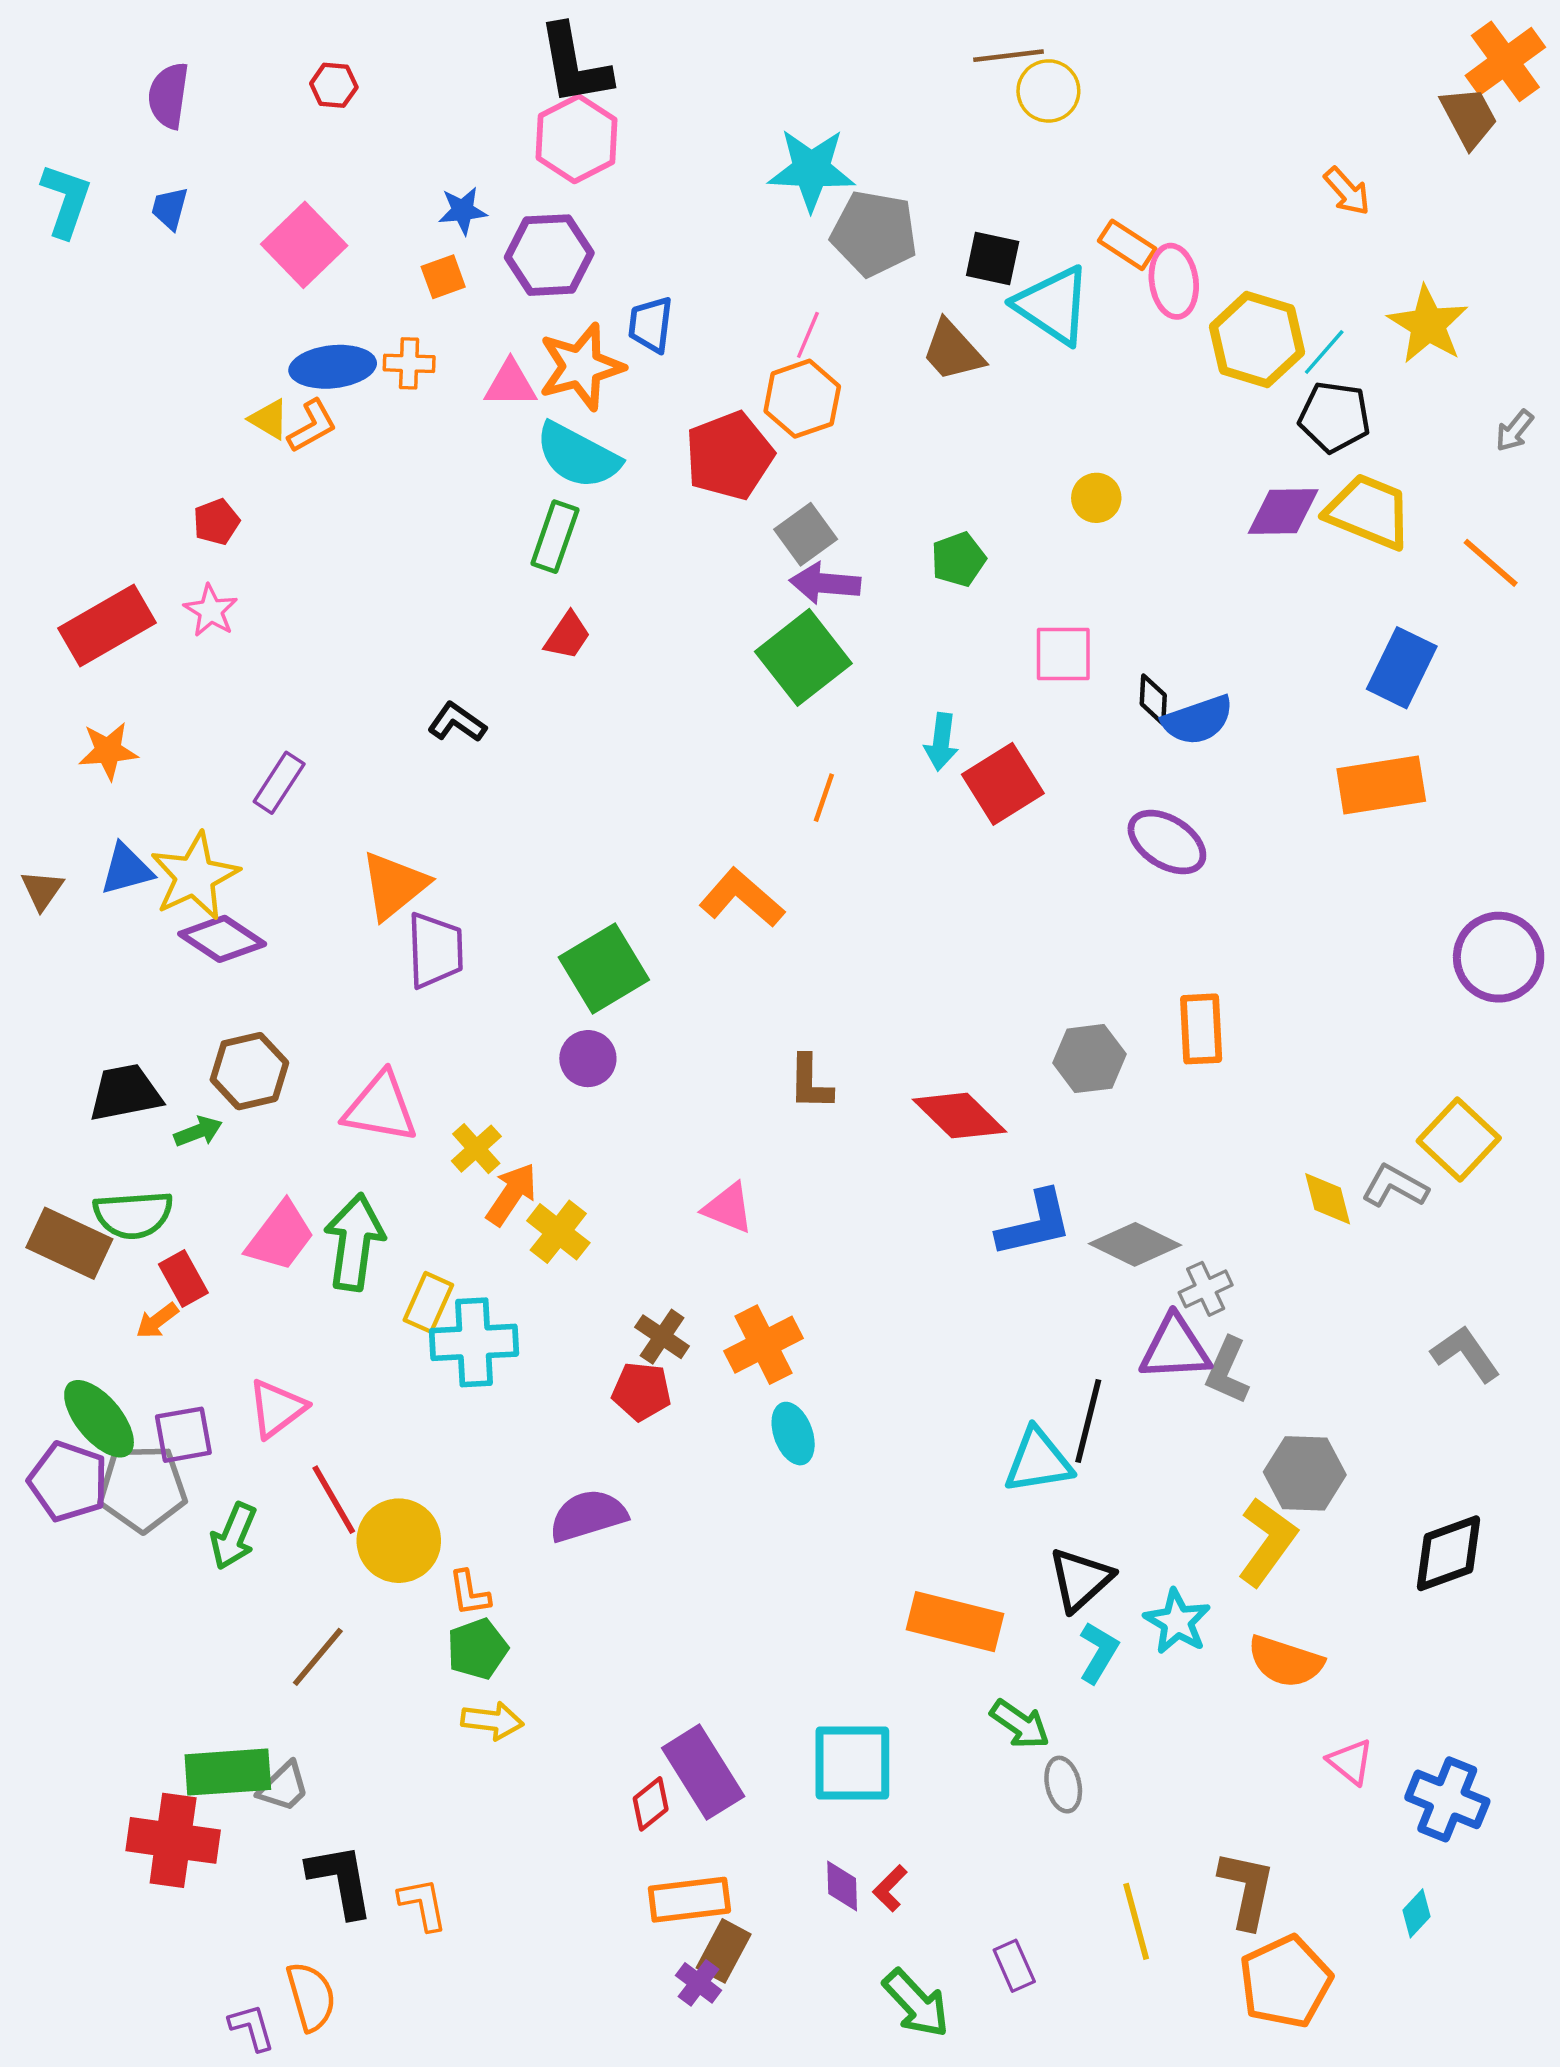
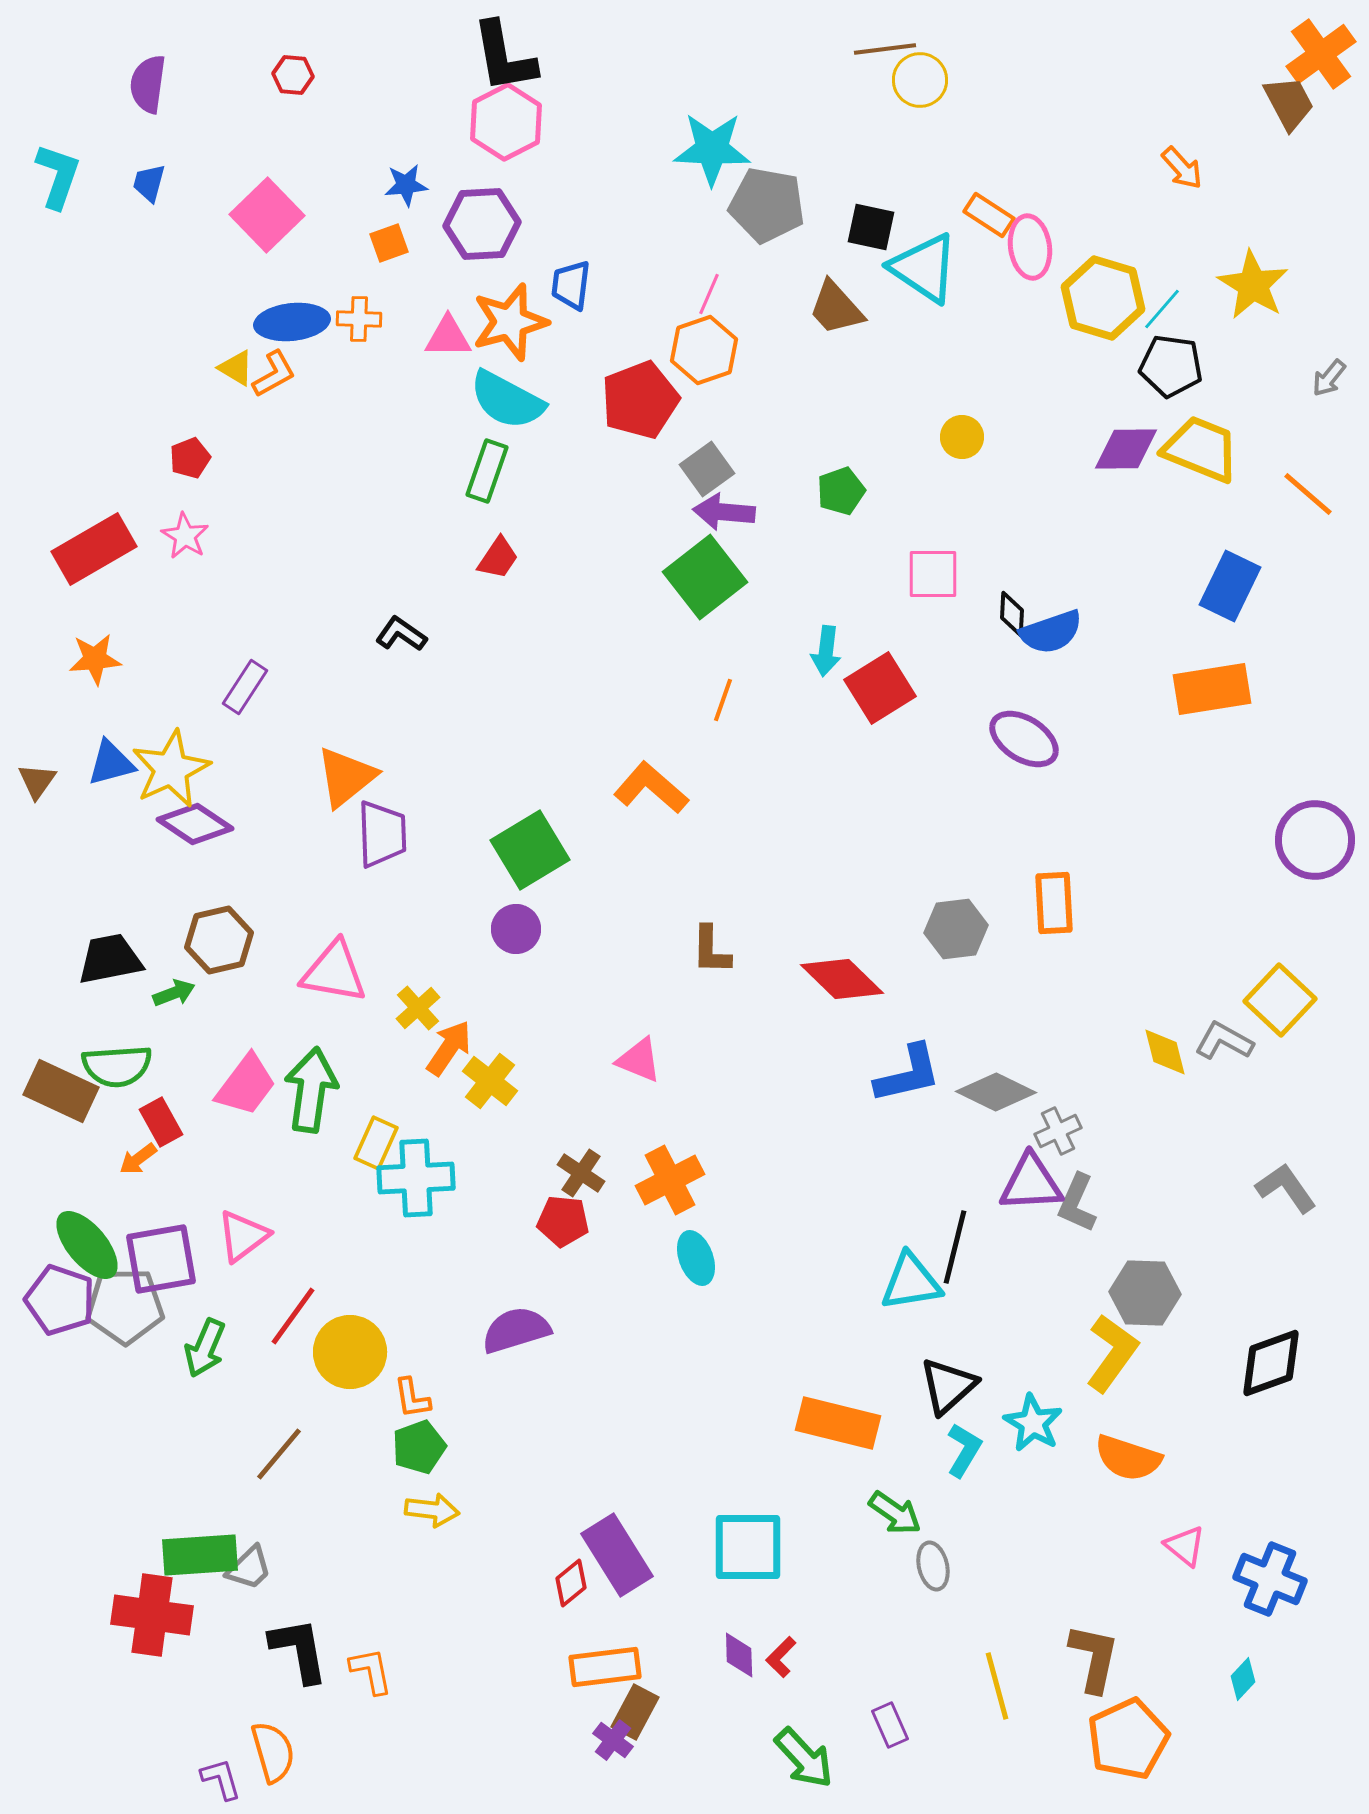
purple square: (183, 1435) -> (161, 1259), size x1.4
red line: (334, 1500) -> (293, 1316), turned 66

